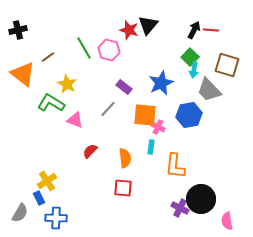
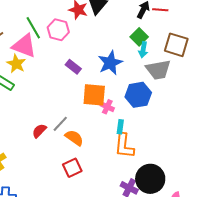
gray trapezoid: (209, 90) -> (158, 70), turned -56
gray line: (108, 109) -> (60, 124), moved
pink triangle: (75, 120) -> (24, 46), moved, size x1.5
cyan rectangle: (151, 147) -> (120, 127), moved
orange semicircle: (125, 158) -> (74, 138), turned -48
red square: (123, 188) -> (72, 168), turned -30

